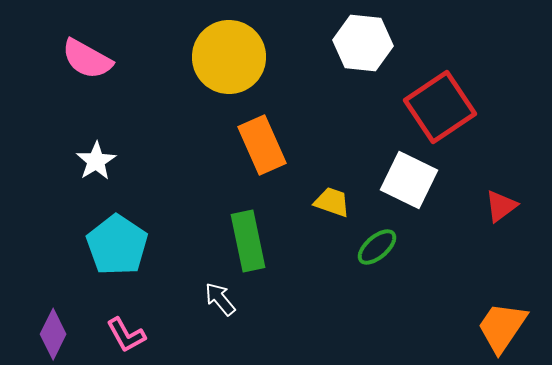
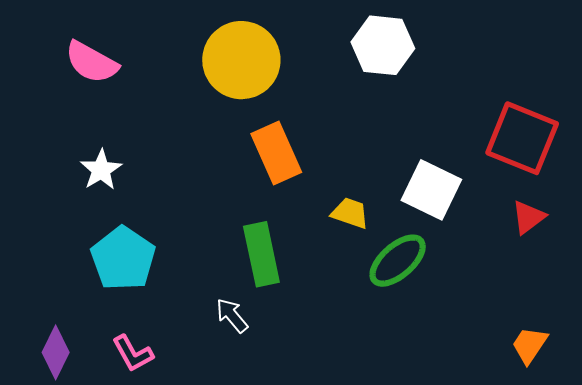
red square: (440, 107) -> (522, 138), moved, turned -34
green ellipse: (377, 247) -> (398, 261), size x1.4
orange trapezoid: (502, 327) -> (529, 345), size x0.7

